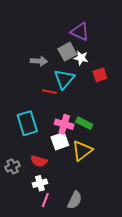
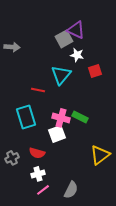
gray square: (67, 52) -> (64, 39), moved
gray arrow: (39, 61) -> (12, 47), moved
red line: (49, 92) -> (38, 90), moved
yellow triangle: (82, 151) -> (100, 155), moved
pink line: (45, 200) -> (43, 190), turned 32

